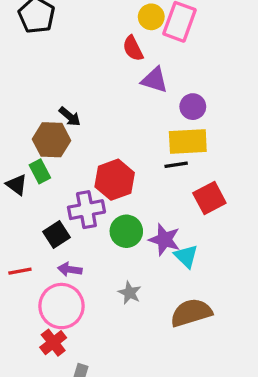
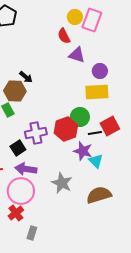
black line: (176, 165) -> (95, 133), moved
red hexagon: (115, 180) -> (66, 129), moved
green circle: (126, 231) -> (80, 117), moved
purple arrow: (70, 269) -> (26, 169), size x1.5
gray star: (130, 293) -> (62, 183), size x1.5

